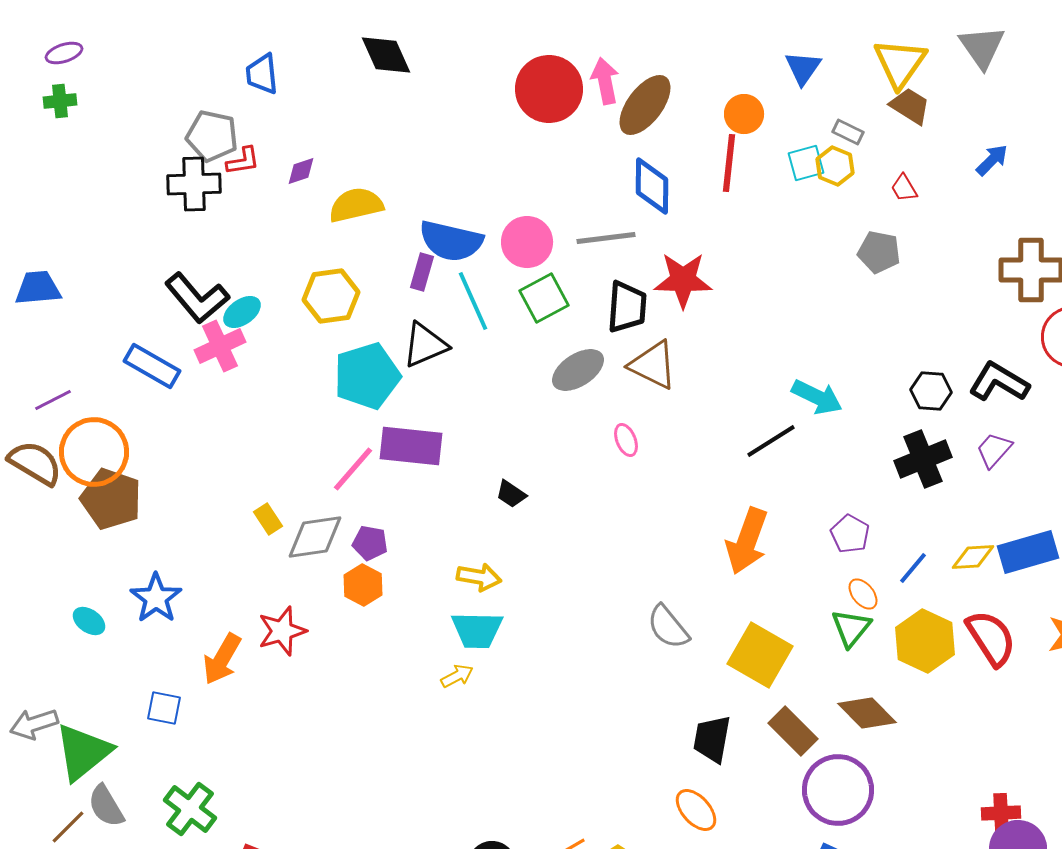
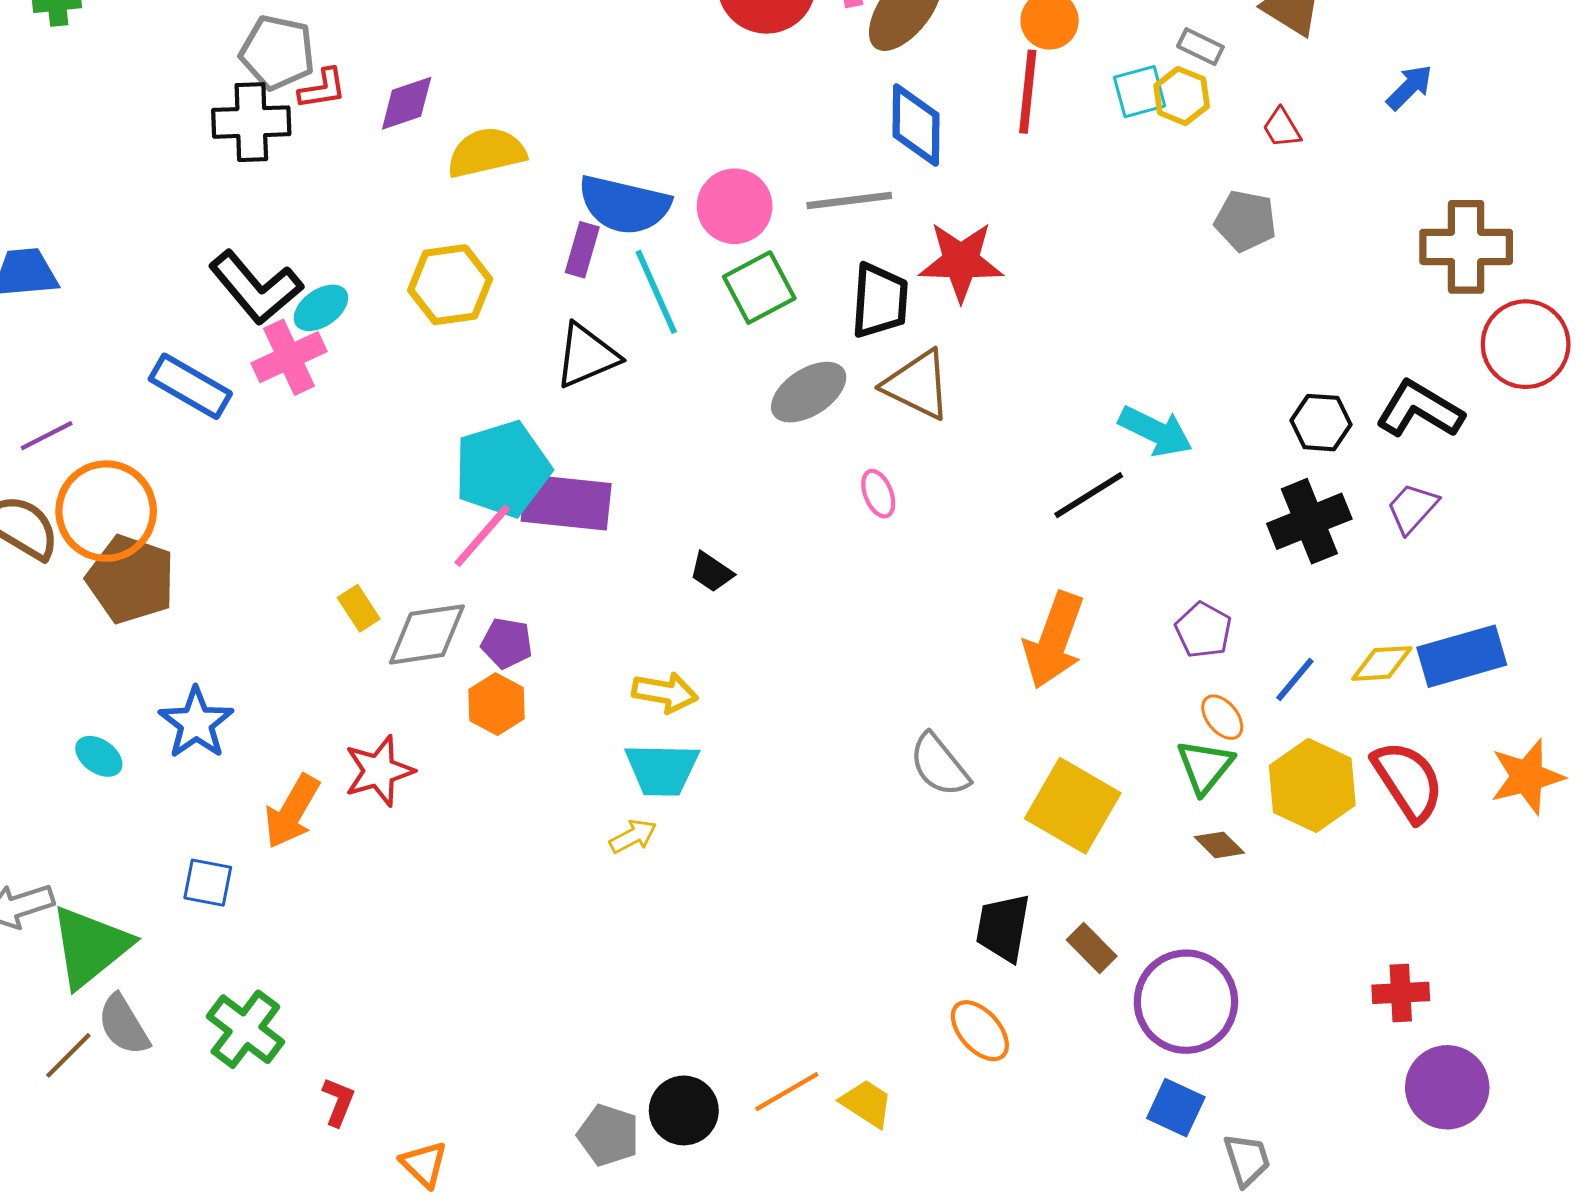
purple diamond: (301, 171) -> (407, 103), size x1.4
cyan pentagon: (367, 376) -> (502, 469), moved
brown diamond: (867, 713) -> (1219, 845), moved, size x0.6
brown rectangle: (793, 731) -> (1092, 948), moved, size x0.7
red cross: (1001, 813) -> (1401, 993), moved

